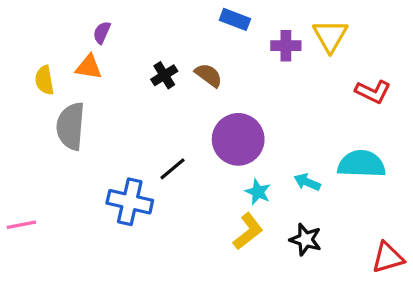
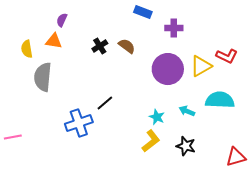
yellow triangle: (330, 36) -> (201, 66), moved, turned 30
purple circle: (238, 139) -> (168, 69), moved
blue cross: (130, 202) -> (79, 123), turned -32

